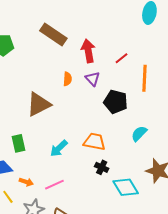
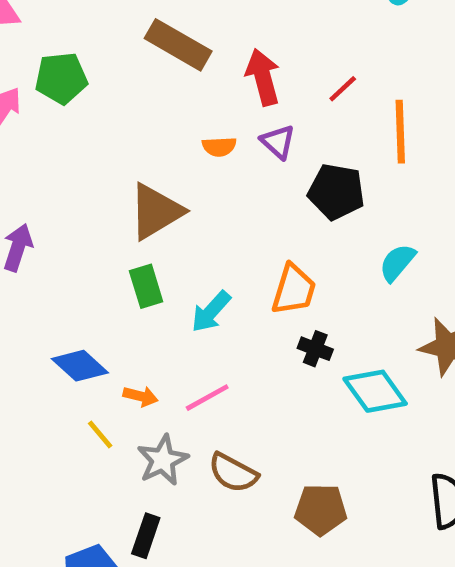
orange semicircle: (67, 79) -> (219, 147), turned 88
orange trapezoid: (94, 142) -> (294, 290), turned 100
green rectangle: (18, 143) -> (146, 286), moved

